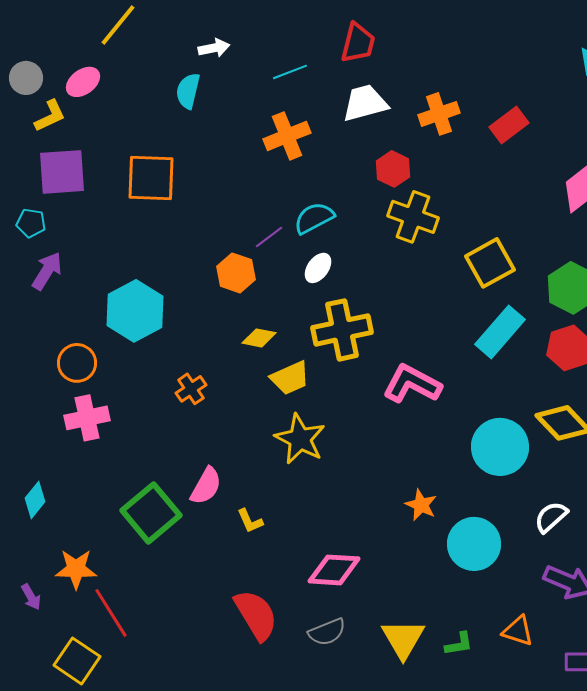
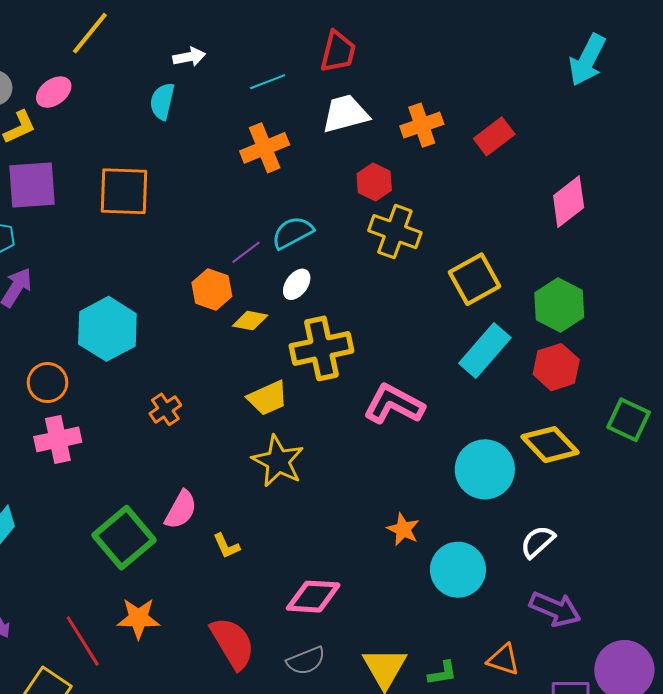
yellow diamond: (259, 338) -> (250, 321), moved
orange star: (76, 569) -> (138, 618), moved

